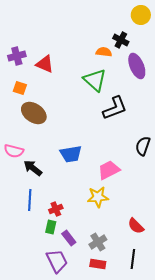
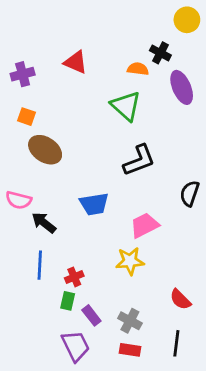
red triangle: (45, 64) -> (76, 62), moved
black L-shape: (115, 108) -> (139, 160), moved
gray cross: (98, 242) -> (130, 321), turned -30

